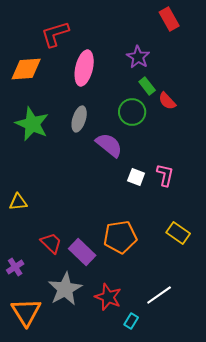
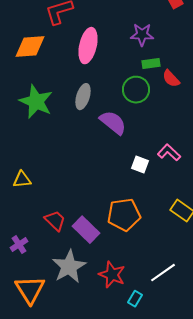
purple star: (138, 57) -> (142, 35), turned -30
green rectangle: (147, 86) -> (151, 64), turned -60
pink L-shape: (165, 175) -> (169, 153), turned -60
white square: (136, 177) -> (140, 165), moved

